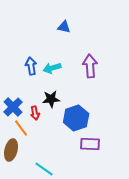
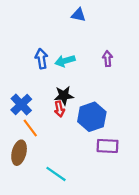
purple arrow: (90, 66) -> (108, 59), size x0.6
red arrow: (35, 113) -> (59, 109), moved

